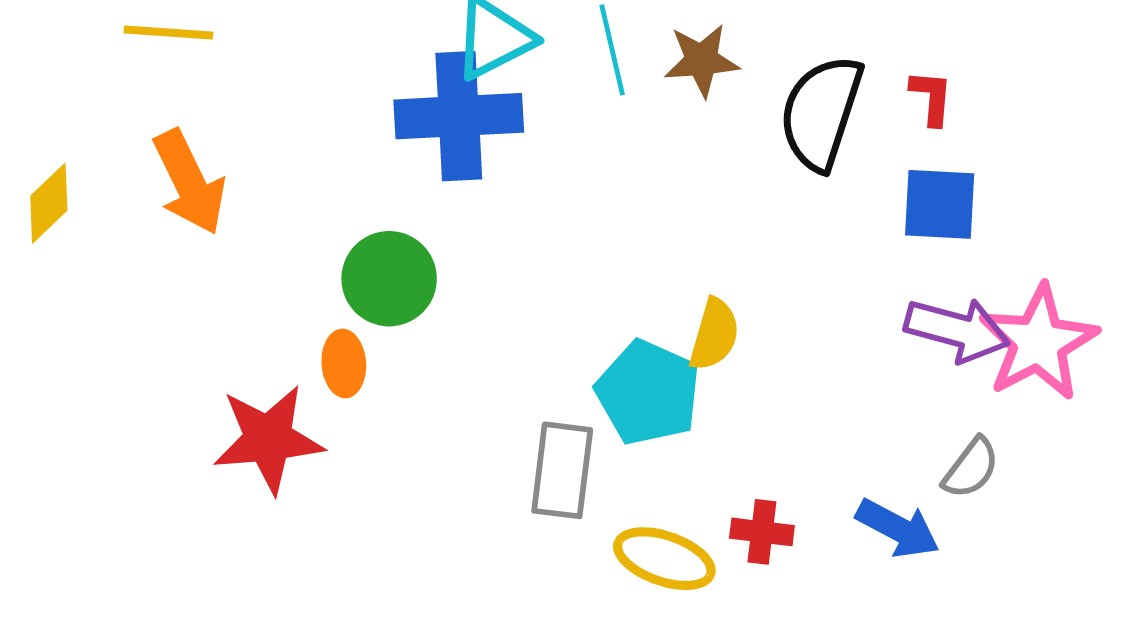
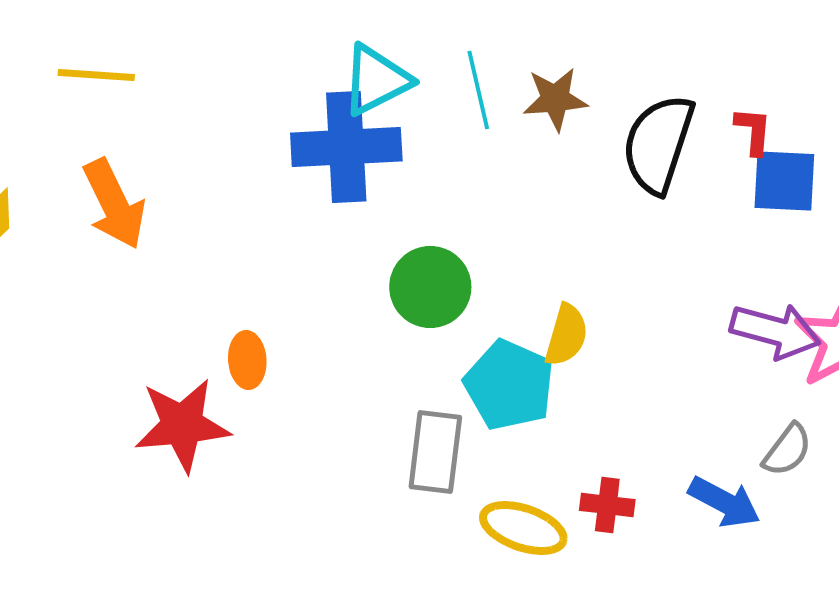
blue square: (940, 204) -> (784, 181), moved
green circle: (389, 279) -> (430, 287), moved

